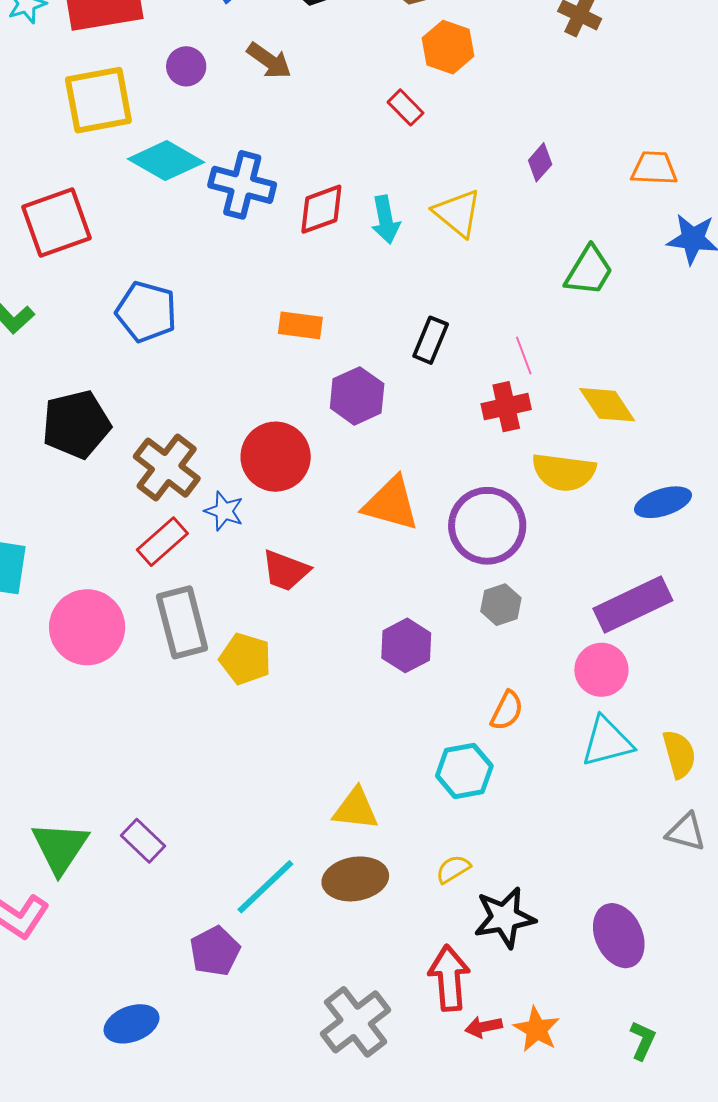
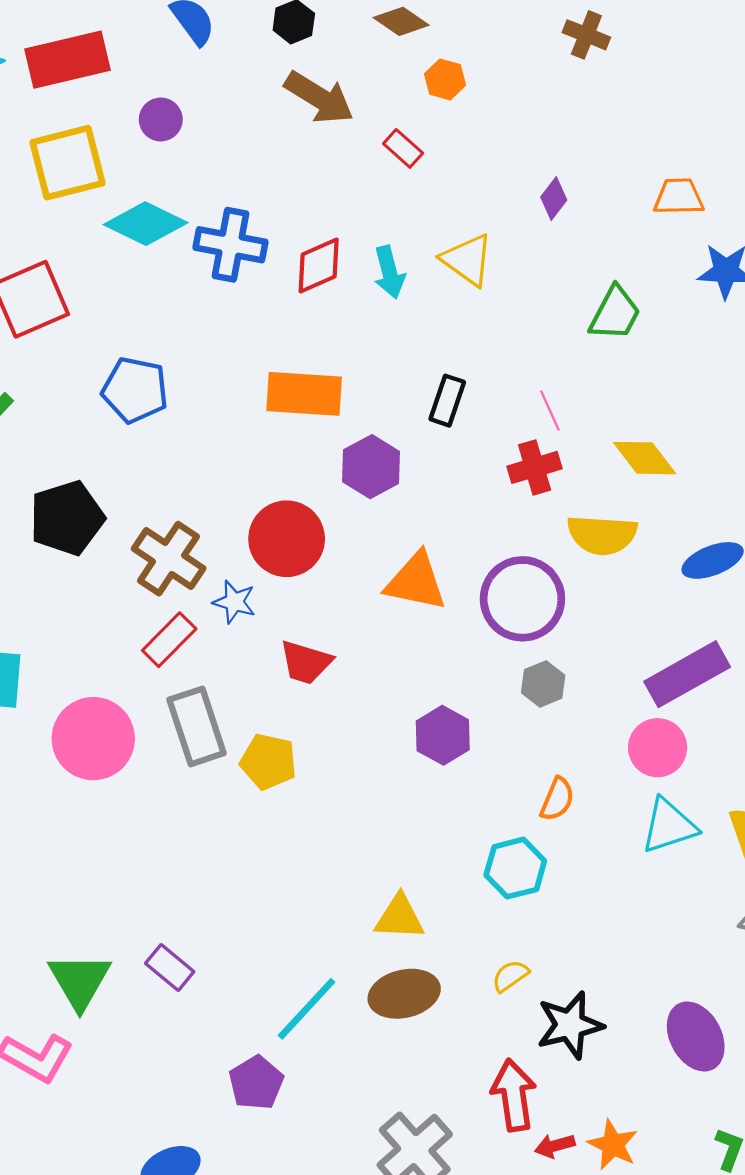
orange hexagon: (448, 47) -> (445, 79), size x0.7
brown arrow: (269, 61) -> (319, 98), moved, size x1.4
orange rectangle: (300, 325) -> (304, 394), size x1.6

